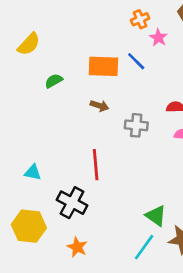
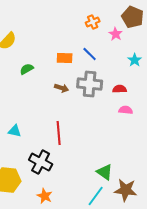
pink star: (158, 38) -> (116, 34), moved
orange rectangle: (103, 66) -> (65, 58), size x0.7
gray cross: (136, 125) -> (90, 84), moved, size x1.4
cyan triangle: (33, 172) -> (15, 131), moved

